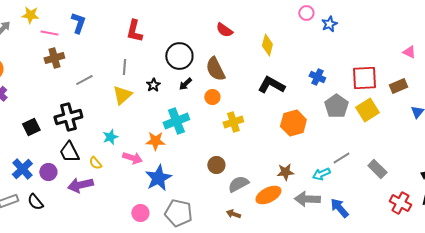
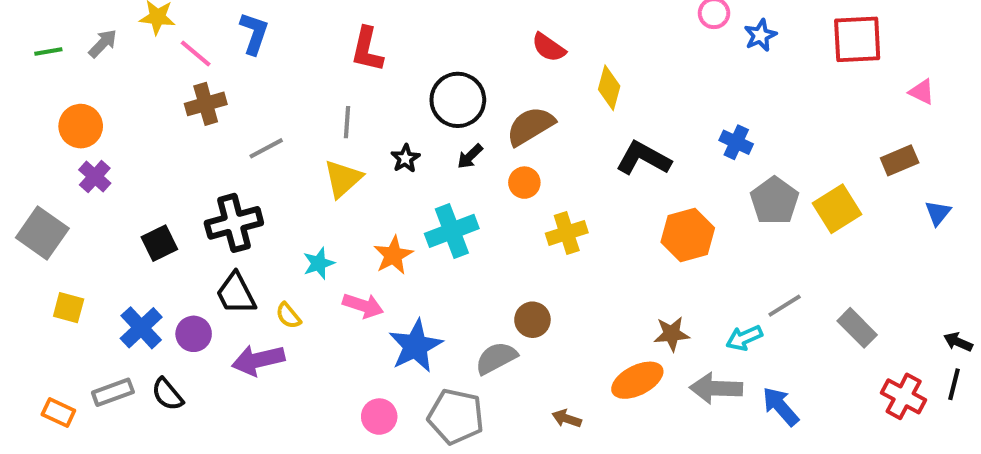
pink line: (49, 33) -> (196, 53), turned 30
yellow diamond: (267, 45) -> (609, 88), moved
brown semicircle: (215, 69) -> (530, 126), turned 85
red square: (364, 78) -> (857, 39), moved
orange star: (155, 141) -> (393, 255), moved, turned -30
gray semicircle: (238, 184) -> (496, 358), moved

